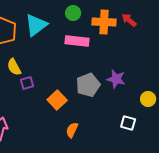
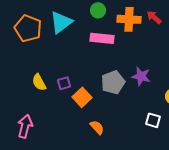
yellow semicircle: (14, 67) -> (39, 82), moved
purple square: (27, 83) -> (64, 83), moved
orange semicircle: (72, 130) -> (97, 127), turned 112

